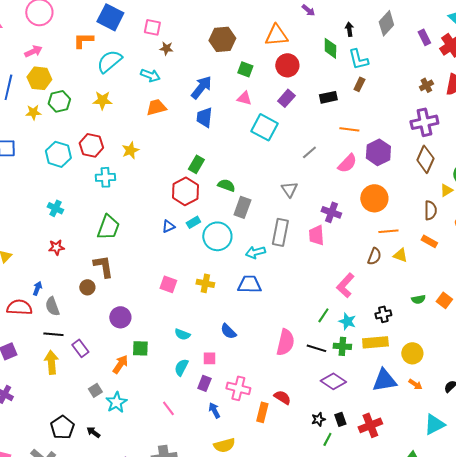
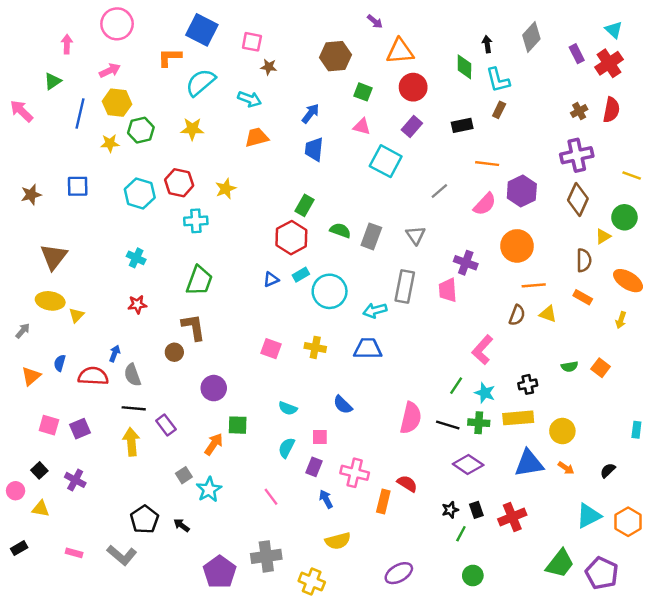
purple arrow: (308, 10) -> (375, 21), moved
blue arrow: (201, 87) -> (310, 113), size x0.7
gray rectangle: (242, 207) -> (371, 236), moved

